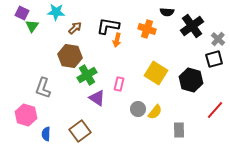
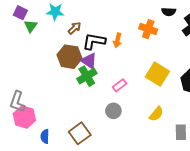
black L-shape: (108, 26) -> (94, 41), moved
pink rectangle: (119, 84) -> (120, 85), turned 40
gray L-shape: (43, 88) -> (17, 102), moved
purple triangle: (97, 98) -> (89, 61), moved
gray circle: (138, 109) -> (113, 111), moved

